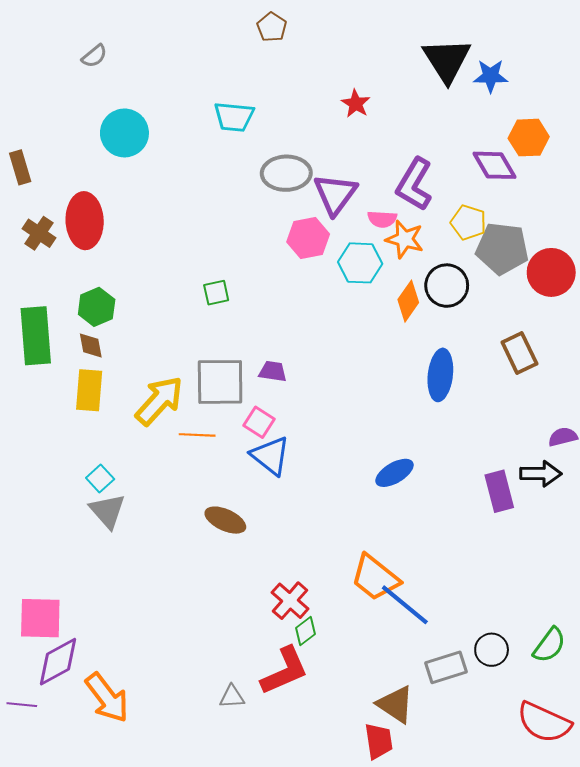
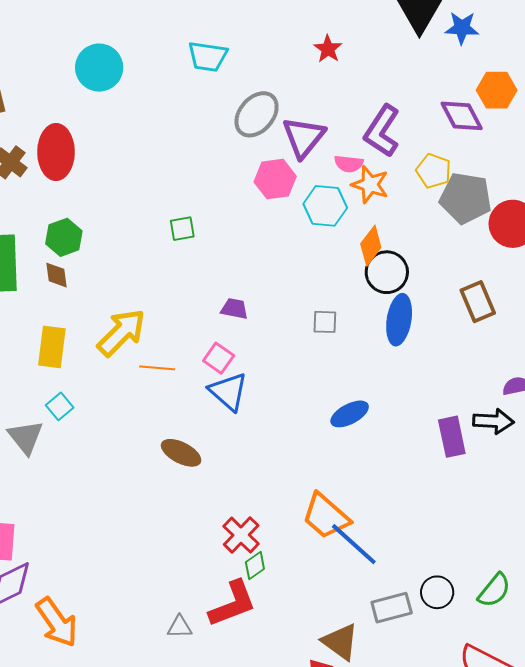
gray ellipse: (286, 173) -> (257, 114), turned -51
black circle: (447, 286) -> (387, 272), moved
gray square: (220, 382) -> (325, 322), moved, size x0.5
yellow rectangle: (89, 390) -> (52, 347), moved
gray triangle: (107, 511) -> (26, 437), moved

